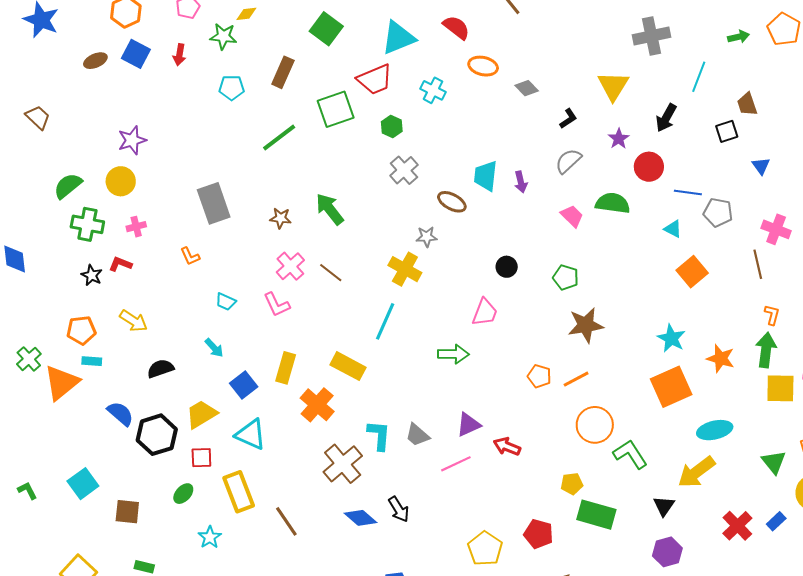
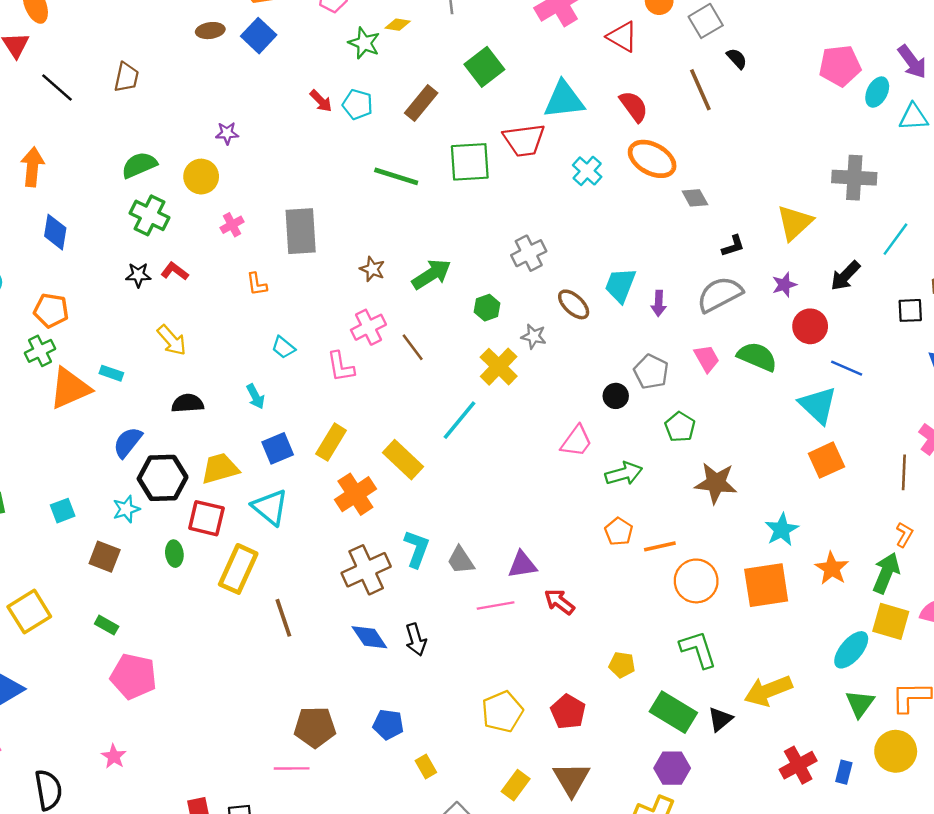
red arrow: (179, 55) -> (321, 101), moved, turned -70
orange ellipse: (483, 66) -> (652, 159), size x1.4
brown trapezoid: (38, 117) -> (127, 77), turned 44
green hexagon: (392, 127) -> (487, 308), moved
green line: (279, 138) -> (396, 176), turned 39
purple star: (132, 140) -> (227, 133), size x0.7
gray semicircle: (568, 161) -> (720, 294), size x1.4
green arrow: (330, 209) -> (432, 274), turned 80
gray pentagon: (718, 212) -> (651, 372), moved
pink cross: (136, 227) -> (232, 225), moved, turned -30
cyan triangle: (673, 229) -> (818, 405), size x1.8
black star: (92, 275) -> (138, 275), turned 30
brown star: (586, 325) -> (716, 483), moved
orange pentagon: (81, 330) -> (51, 310), moved
green arrow: (453, 354) -> (624, 474), moved, turned -32
blue semicircle: (120, 414) -> (128, 442), turned -108
orange circle: (595, 425) -> (696, 581), moved
cyan ellipse: (715, 430) -> (851, 650), moved, turned -52
red square: (201, 458) -> (206, 518), size x1.4
cyan square: (83, 484) -> (63, 511), size x0.7
yellow rectangle: (239, 492) -> (238, 569), turned 30
green ellipse: (183, 494) -> (174, 554), turned -65
green rectangle: (596, 515) -> (673, 712), moved
blue rectangle: (776, 521) -> (844, 772), turned -48
cyan star: (210, 537) -> (126, 509), moved
purple hexagon: (667, 552) -> (672, 768), moved

